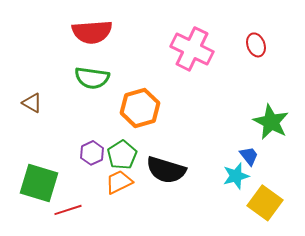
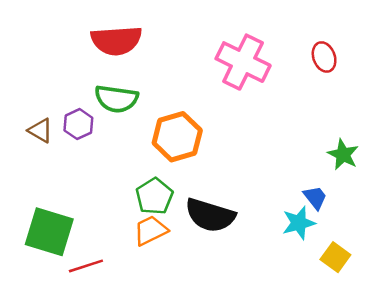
green star: (271, 122) -> (343, 155), size x0.7
purple hexagon: (92, 153) -> (78, 124), moved
yellow square: (265, 203) -> (335, 257), size x0.7

